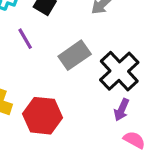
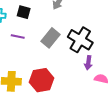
purple line: (25, 39) -> (18, 37), turned -32

